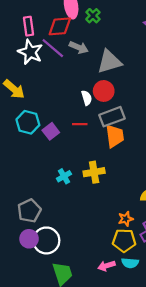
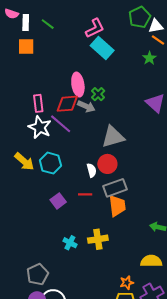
gray arrow: (79, 47) -> (86, 106), moved
cyan hexagon: (28, 122) -> (50, 163), moved
cyan cross: (64, 176) -> (70, 243), turned -32

